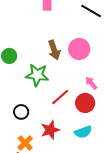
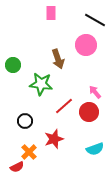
pink circle: (79, 49) -> (86, 45), moved
cyan semicircle: (83, 132) -> (95, 149), moved

